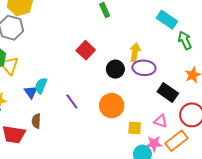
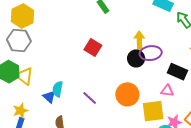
black circle: (115, 69) -> (136, 58), moved
pink triangle: (161, 121) -> (167, 91), moved
yellow square: (135, 128) -> (153, 111), size x1.6

